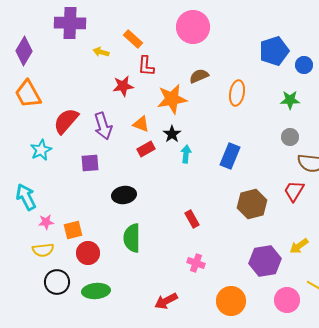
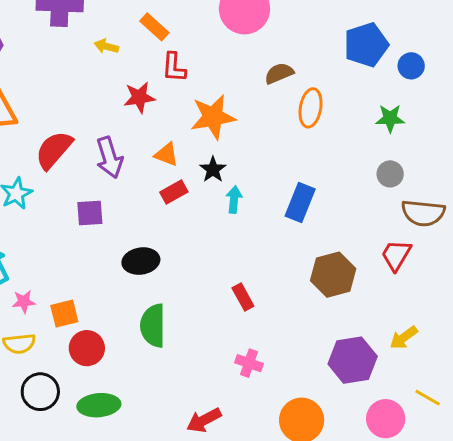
brown semicircle: (199, 76) -> (279, 73), moved

